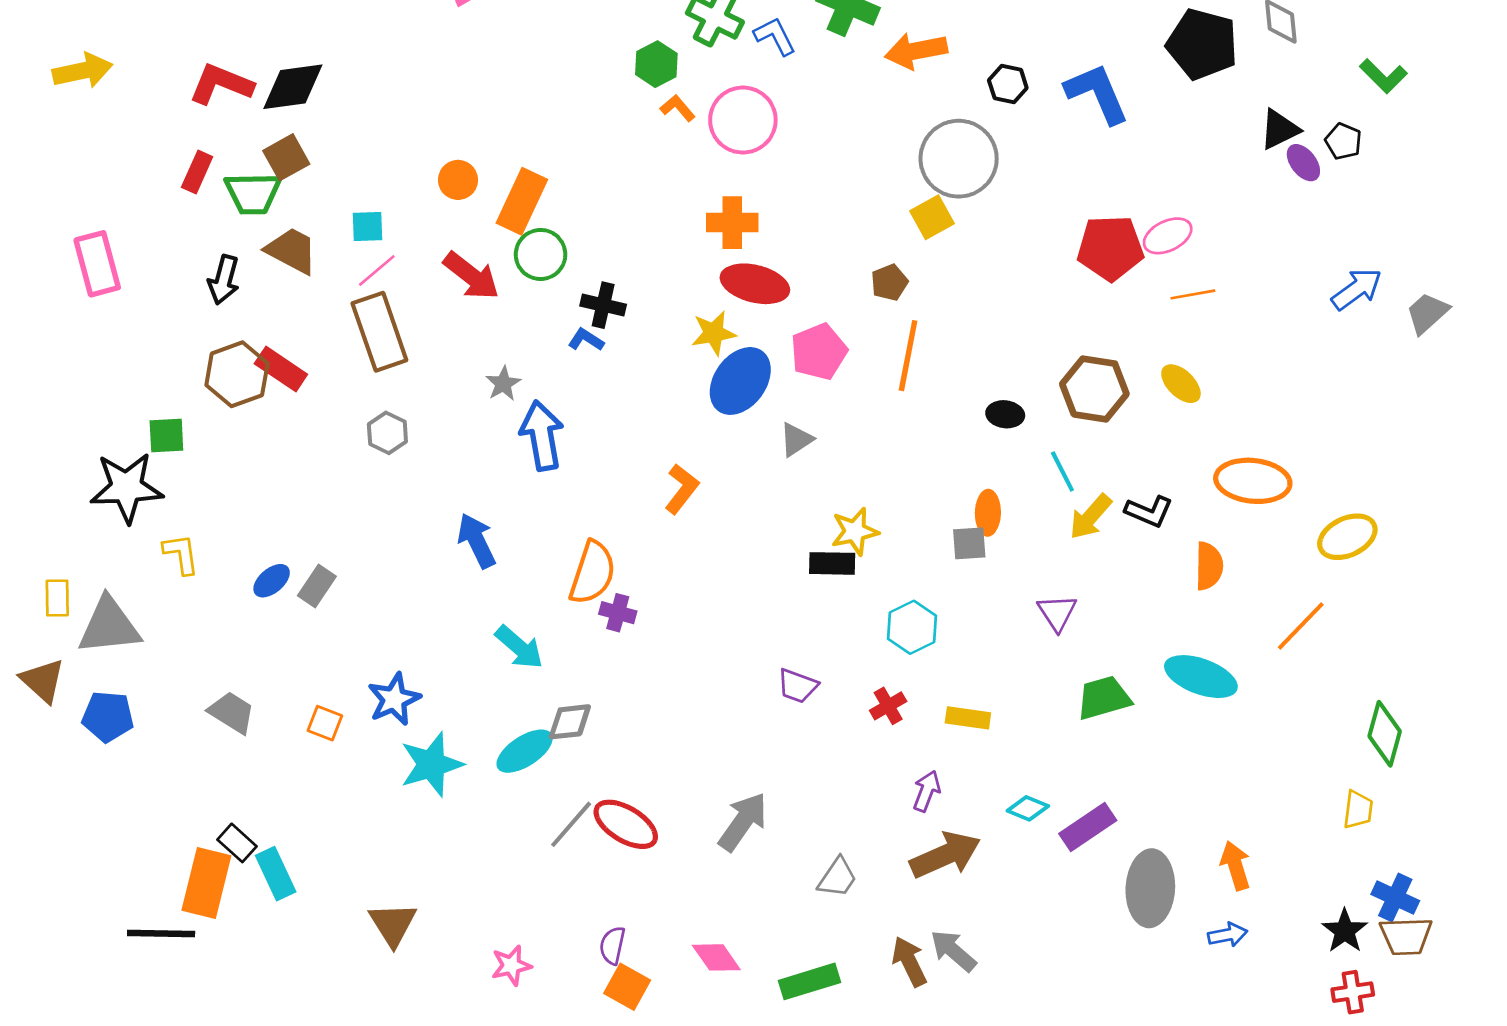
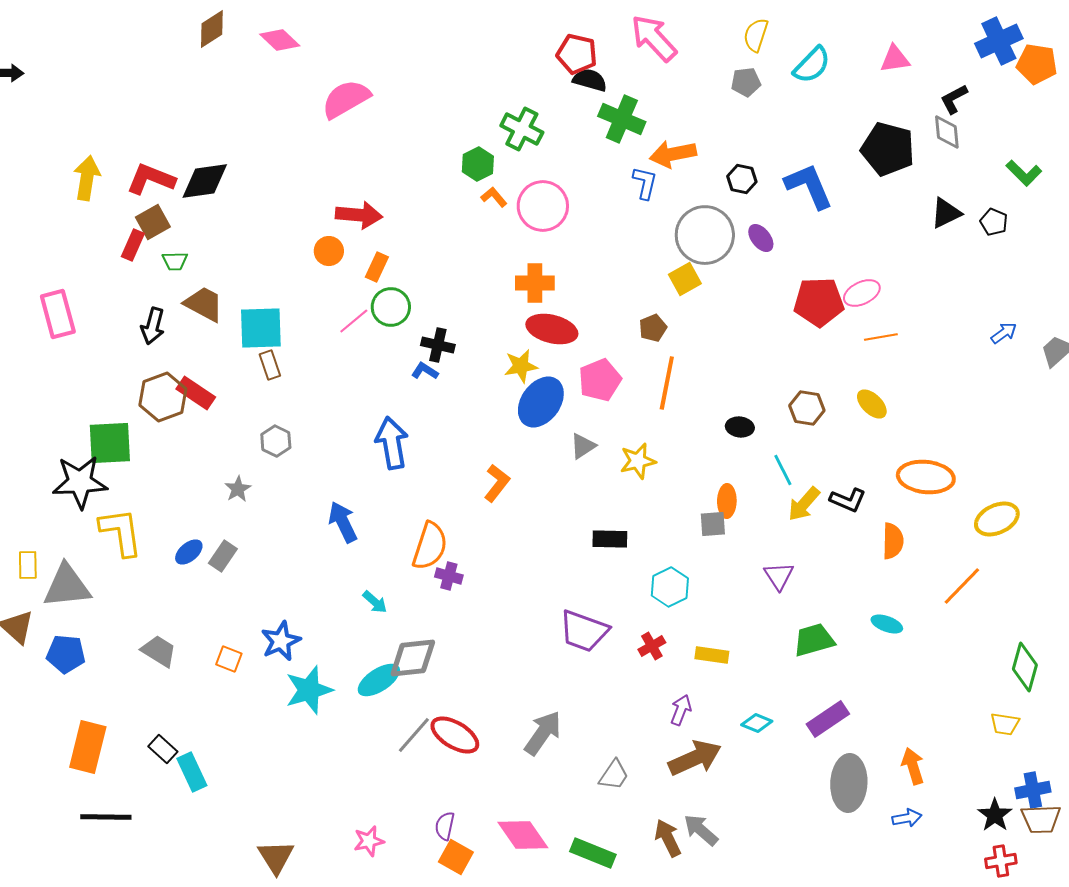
blue L-shape: (775, 36) -> (645, 183), moved, turned 40
yellow arrow: (83, 71) -> (87, 178), moved, turned -69
brown square: (286, 157) -> (153, 222), moved
purple ellipse: (1303, 163) -> (761, 238), moved
green trapezoid: (253, 193) -> (175, 261), size x0.6
orange rectangle: (522, 201) -> (377, 267), size x0.6
cyan square: (367, 227) -> (261, 328), moved, size x1.8
pink line: (377, 270) -> (354, 321), moved
red arrow: (471, 276) -> (359, 215), moved, turned -33
blue arrow: (1357, 289) -> (1004, 333), size x0.7
brown rectangle: (379, 332) -> (270, 365), size x0.5
gray star: (503, 384) -> (238, 489), moved
brown hexagon: (1094, 389) -> (807, 408), size x0.7
green square: (166, 436) -> (110, 443), size x1.6
yellow star: (855, 531) -> (638, 461), moved
yellow L-shape: (181, 554) -> (121, 532), size x1.6
cyan arrow: (519, 647) -> (375, 602), size x0.7
cyan ellipse: (1201, 677) -> (887, 624), size x0.6
purple trapezoid: (798, 686) -> (584, 631), size x1.6
gray diamond: (570, 722) -> (413, 658), size x1.4
yellow trapezoid: (1358, 810) -> (1005, 724), turned 92
purple rectangle: (1088, 827) -> (828, 719), moved
orange rectangle: (206, 883) -> (88, 747), moved
blue cross: (1395, 898) -> (1033, 790), turned -36
brown triangle: (393, 924) -> (276, 857), moved
pink diamond: (716, 957) -> (523, 835), size x1.4
green rectangle: (809, 981) -> (593, 853), turned 39

